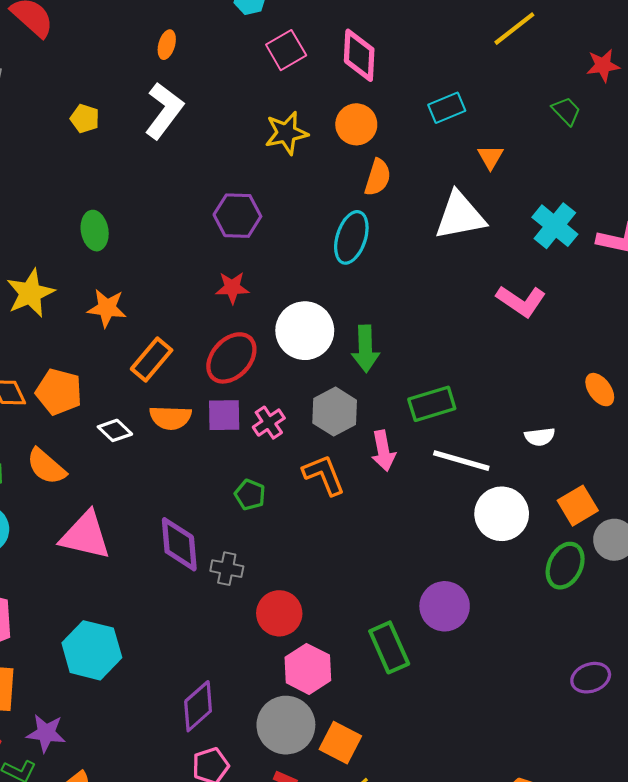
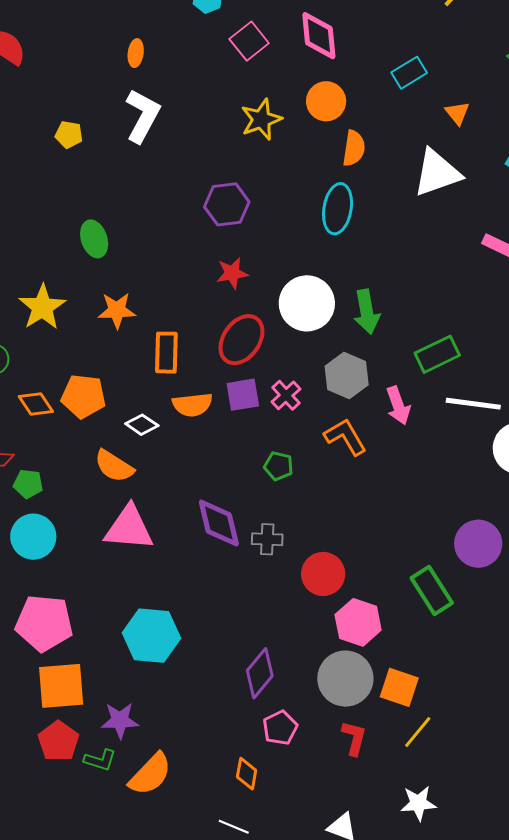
orange rectangle: (152, 360) -> (166, 353), turned -30
orange semicircle: (46, 466) -> (114, 466), moved

